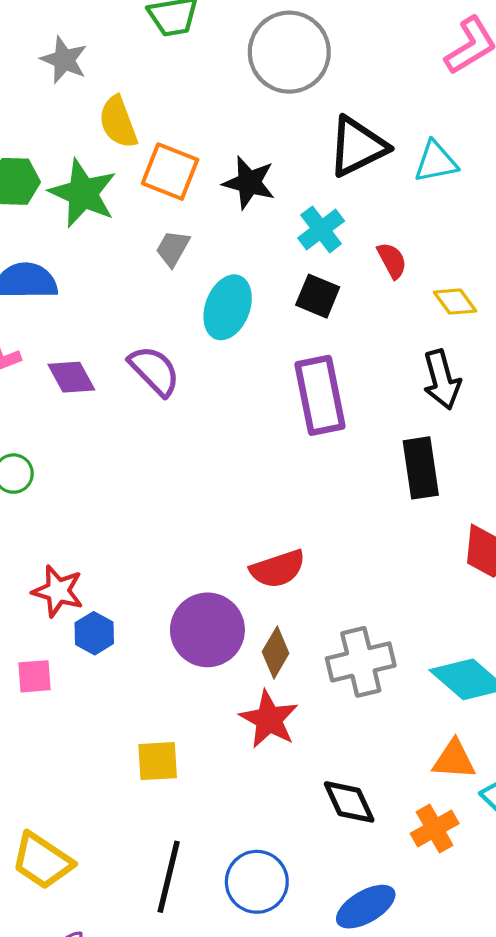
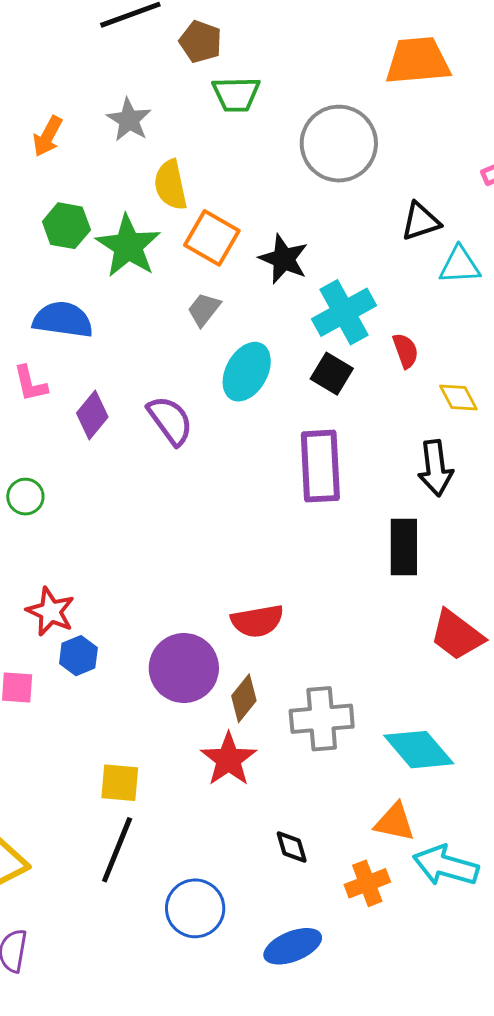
black triangle: (358, 146) -> (421, 221), moved, size x0.7
cyan cross: (321, 229) -> (344, 312), size x1.4
purple diamond: (71, 377) -> (92, 415), turned 60
black diamond: (349, 802) -> (292, 847), size x0.7
black line: (169, 877) -> (117, 850), moved

